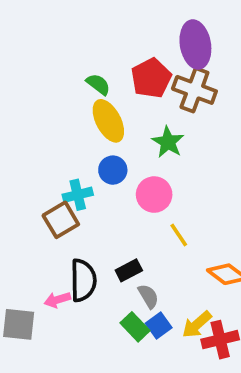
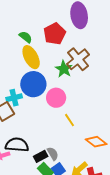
brown cross: (194, 90) -> (78, 59), moved, turned 30
blue circle: (113, 170) -> (33, 84), size x1.6
black rectangle: (129, 270) -> (41, 156), moved
black semicircle: (83, 280) -> (17, 145), turned -85

